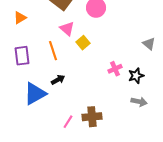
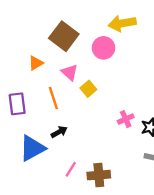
orange triangle: (20, 18) -> (36, 63), moved
pink line: (68, 122) -> (71, 169), moved

